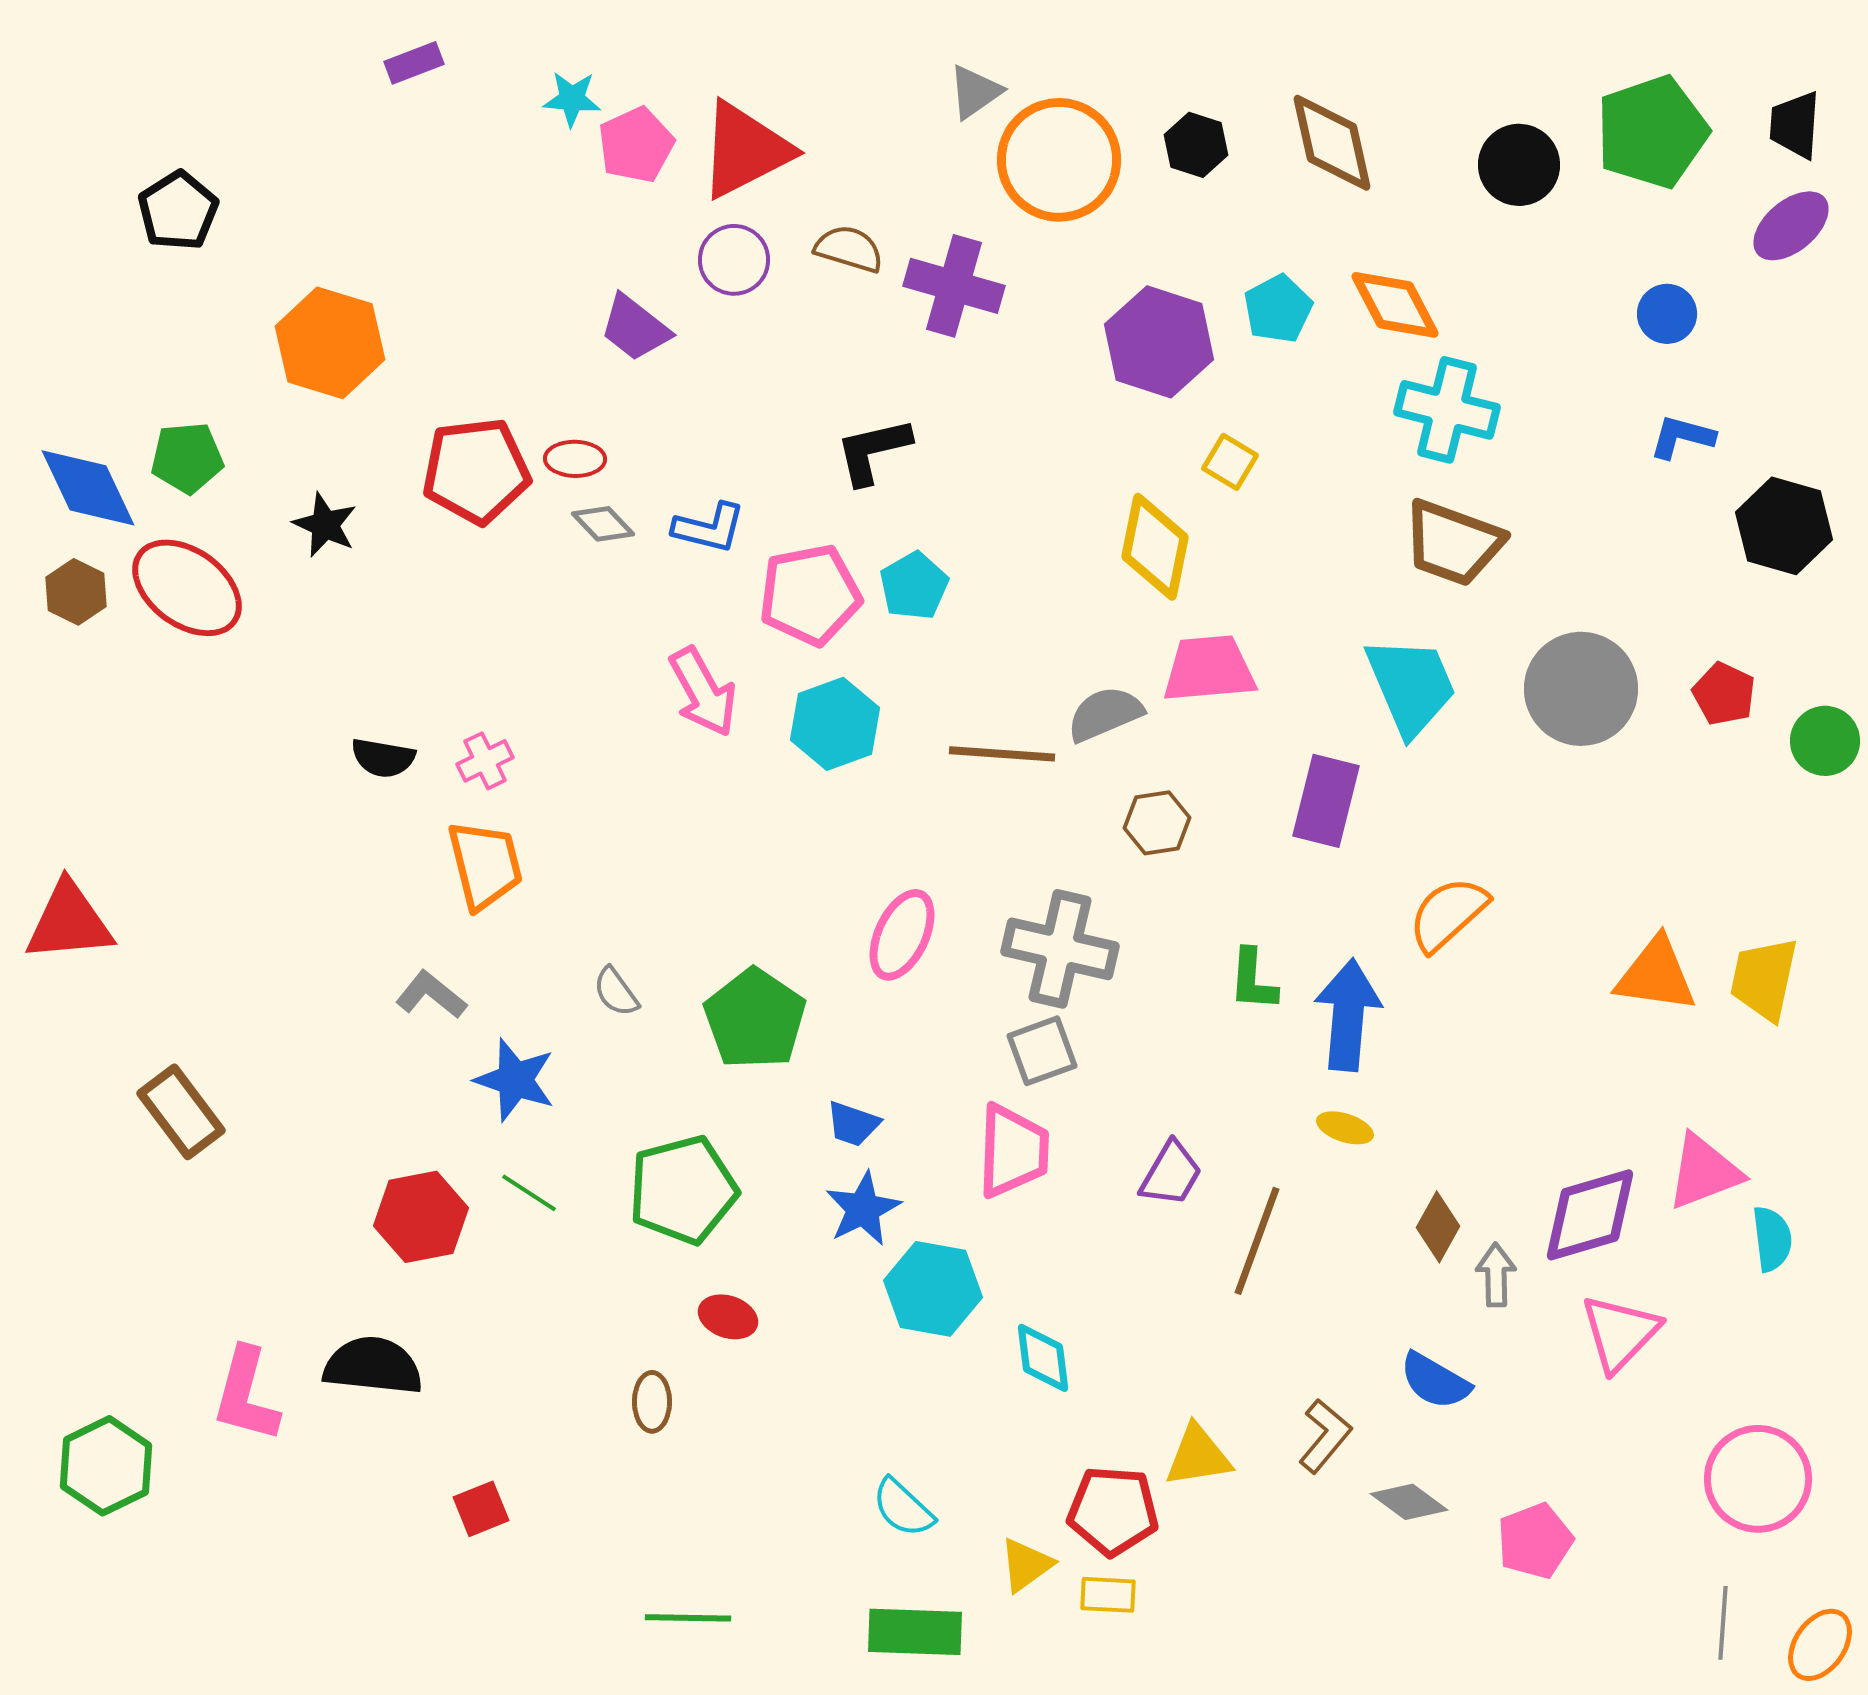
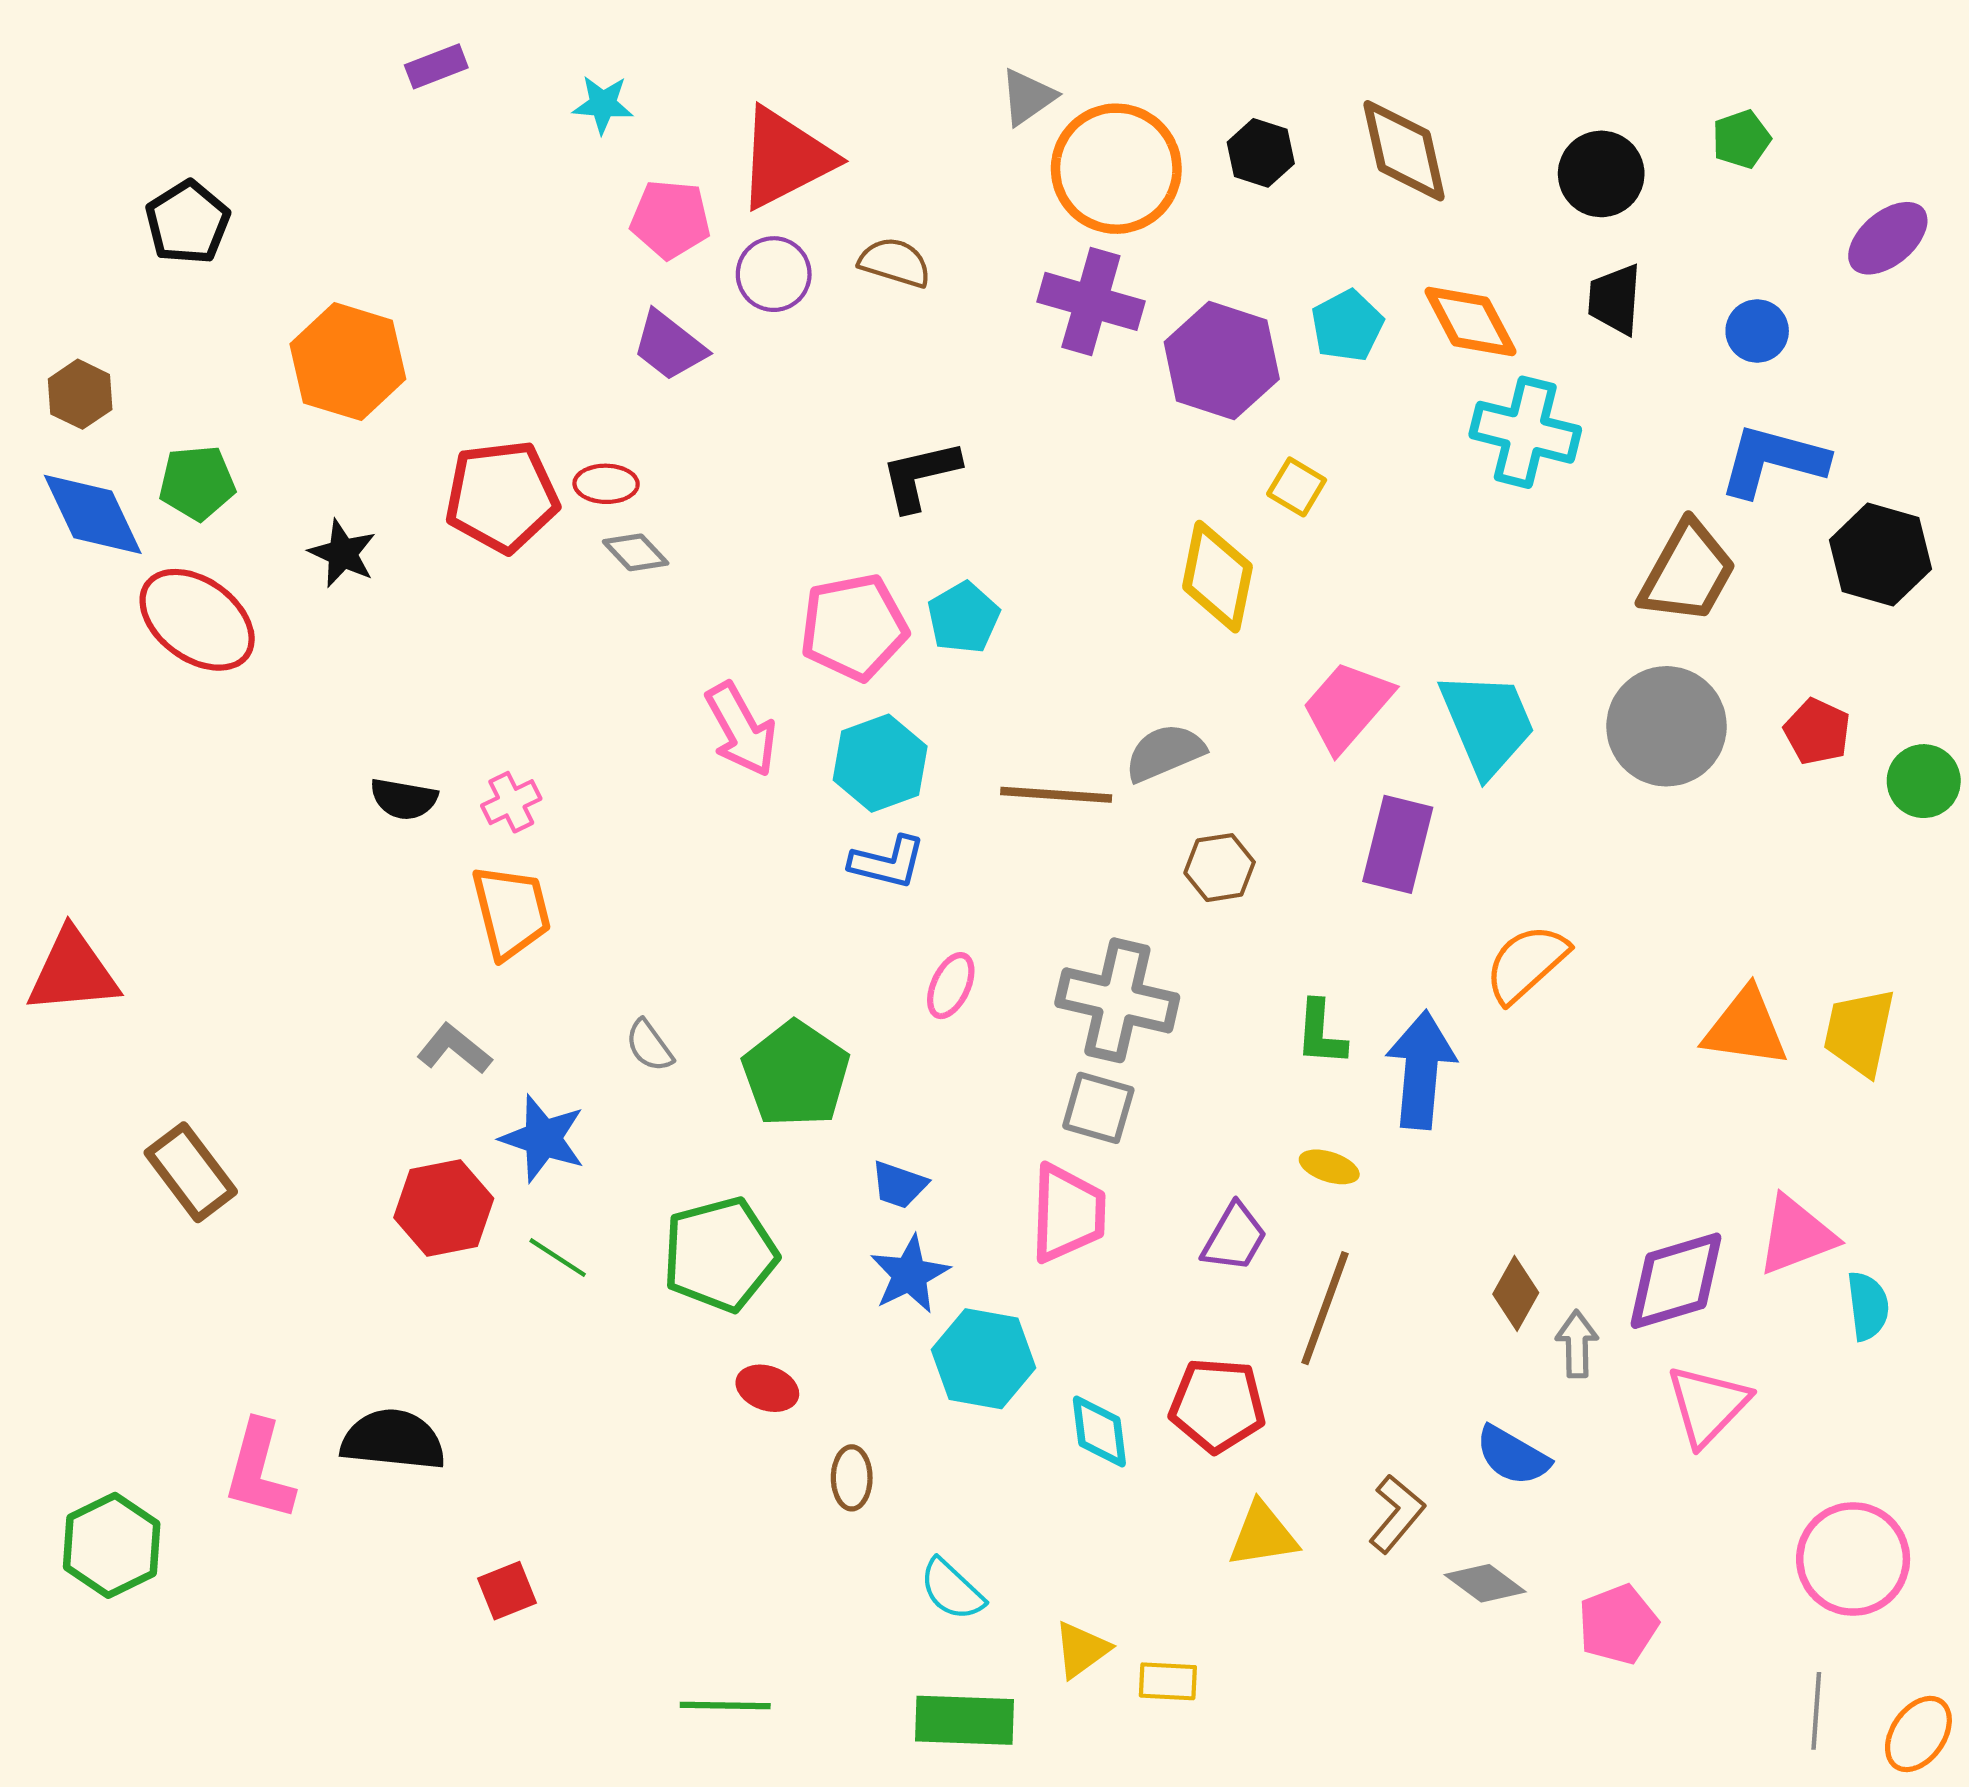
black trapezoid: (1795, 125) -> (1615, 299), moved
green pentagon: (1652, 132) -> (1741, 139), size x0.5
pink pentagon: (636, 145) -> (670, 219), moved, turned 30
purple cross: (954, 286) -> (1091, 301), moved
blue L-shape: (1682, 437) -> (1773, 461), size x1.6
blue L-shape: (709, 528) -> (888, 862), moved
brown trapezoid: (1453, 543) -> (1688, 572), moved, turned -81
brown hexagon: (76, 592) -> (80, 394), moved
pink trapezoid: (1209, 669) -> (1347, 706), moved, turned -44
pink ellipse: (902, 935) -> (951, 986), size x0.7
gray square: (1042, 1051) -> (1098, 1108), turned 36
yellow ellipse: (1345, 1128) -> (1329, 1167), moved
red hexagon: (421, 1217) -> (444, 1208), moved
brown ellipse: (652, 1402) -> (852, 1478), moved
red pentagon: (1113, 1511) -> (1217, 1405), moved

